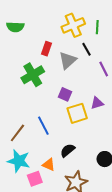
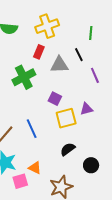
yellow cross: (73, 25) -> (47, 26), moved
gray triangle: (68, 60) -> (59, 65), turned 36
black semicircle: (68, 150) -> (68, 149), moved

